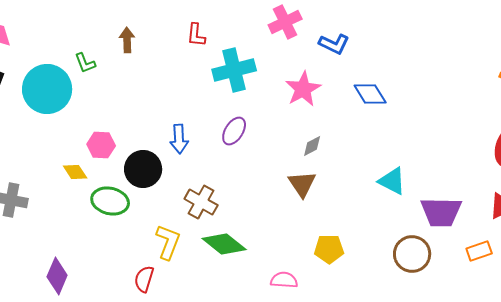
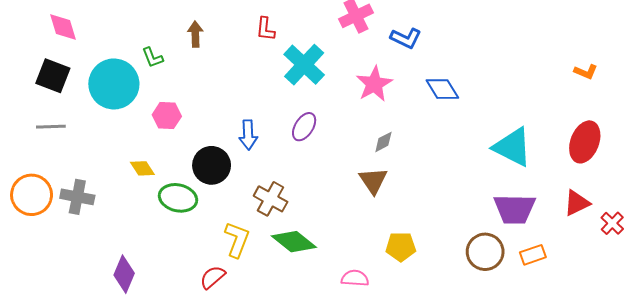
cyan cross: (234, 70) -> (304, 65), turned -33
pink hexagon: (101, 145) -> (167, 115), moved
cyan triangle: (392, 181) -> (513, 147), moved, size x1.4
orange rectangle: (479, 251) -> (533, 255), moved
red semicircle: (144, 279) -> (213, 277), turned 32

